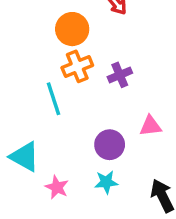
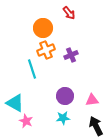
pink triangle: (150, 126) -> (92, 100), moved
pink star: (57, 187) -> (26, 121), moved

